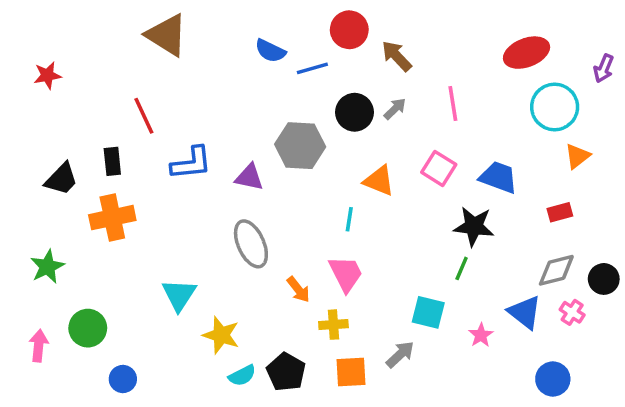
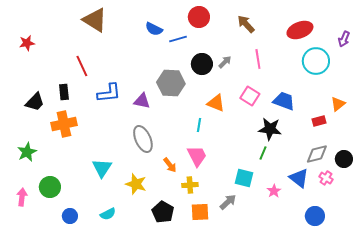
brown arrow: (397, 56) -> (246, 24), moved
orange triangle: (577, 156) -> (338, 104), moved
yellow star: (221, 335) -> (136, 184), moved
cyan semicircle: (242, 375) -> (108, 214), moved

